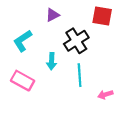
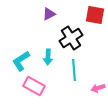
cyan L-shape: (23, 41) -> (21, 61), moved
pink rectangle: (23, 81) -> (34, 86), moved

